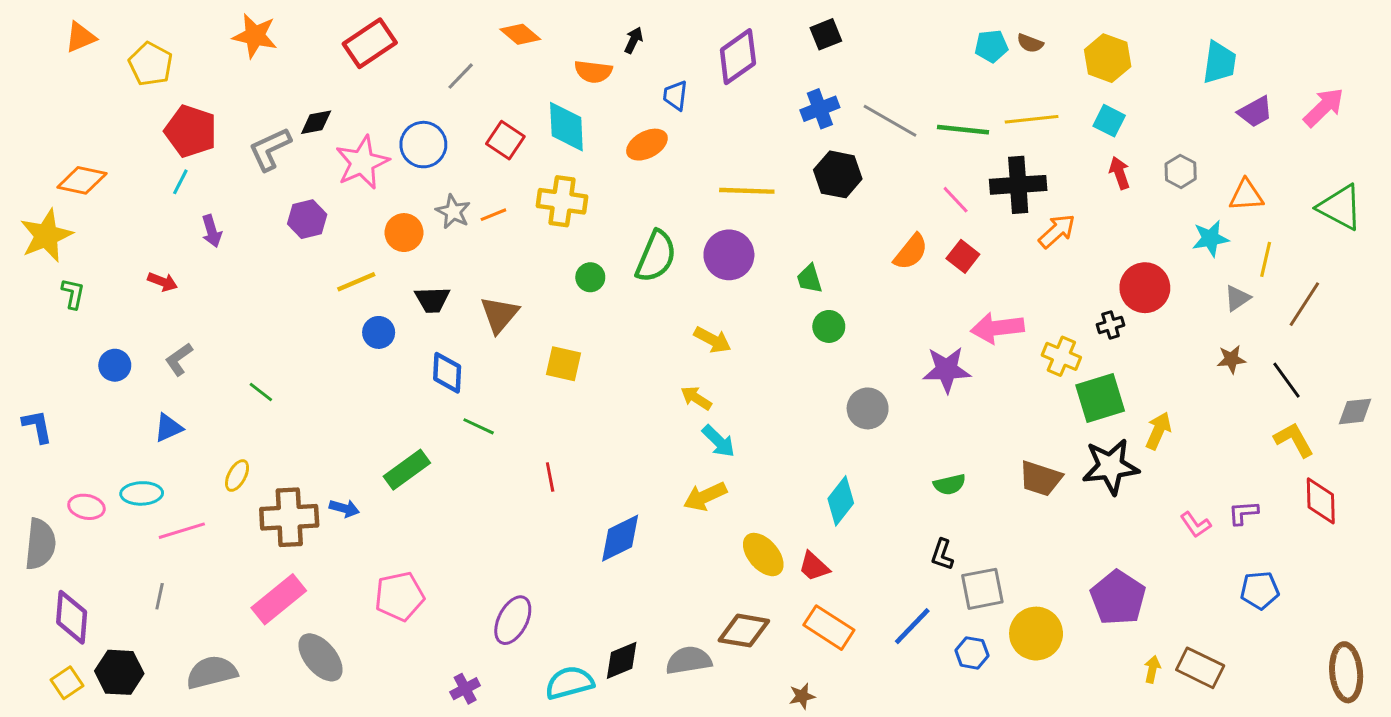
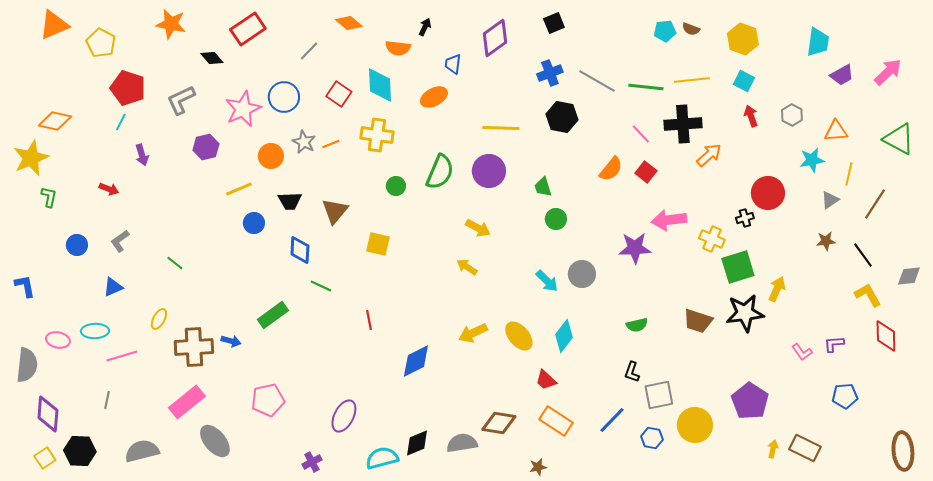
orange triangle: (80, 37) -> (54, 25), size x1.4
black diamond: (316, 122) -> (212, 58), moved, turned 60
cyan arrow: (719, 441) -> (547, 281), moved
yellow ellipse: (763, 555) -> (519, 336), moved

